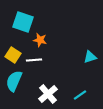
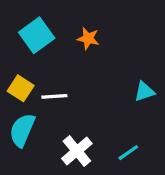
cyan square: (23, 22) -> (37, 35), turned 35
orange star: (40, 40) -> (88, 38), moved

